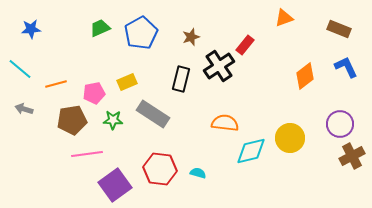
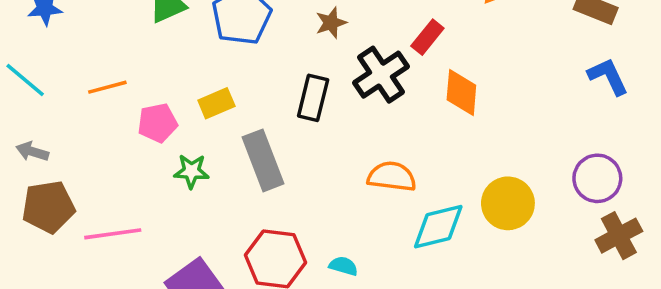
orange diamond: (305, 76) -> (461, 93), moved, turned -48
orange line: (56, 84) -> (107, 87), moved
gray rectangle: (153, 114) -> (263, 160), turned 36
brown pentagon: (72, 120) -> (48, 207), moved
pink line: (87, 154) -> (113, 234), moved

